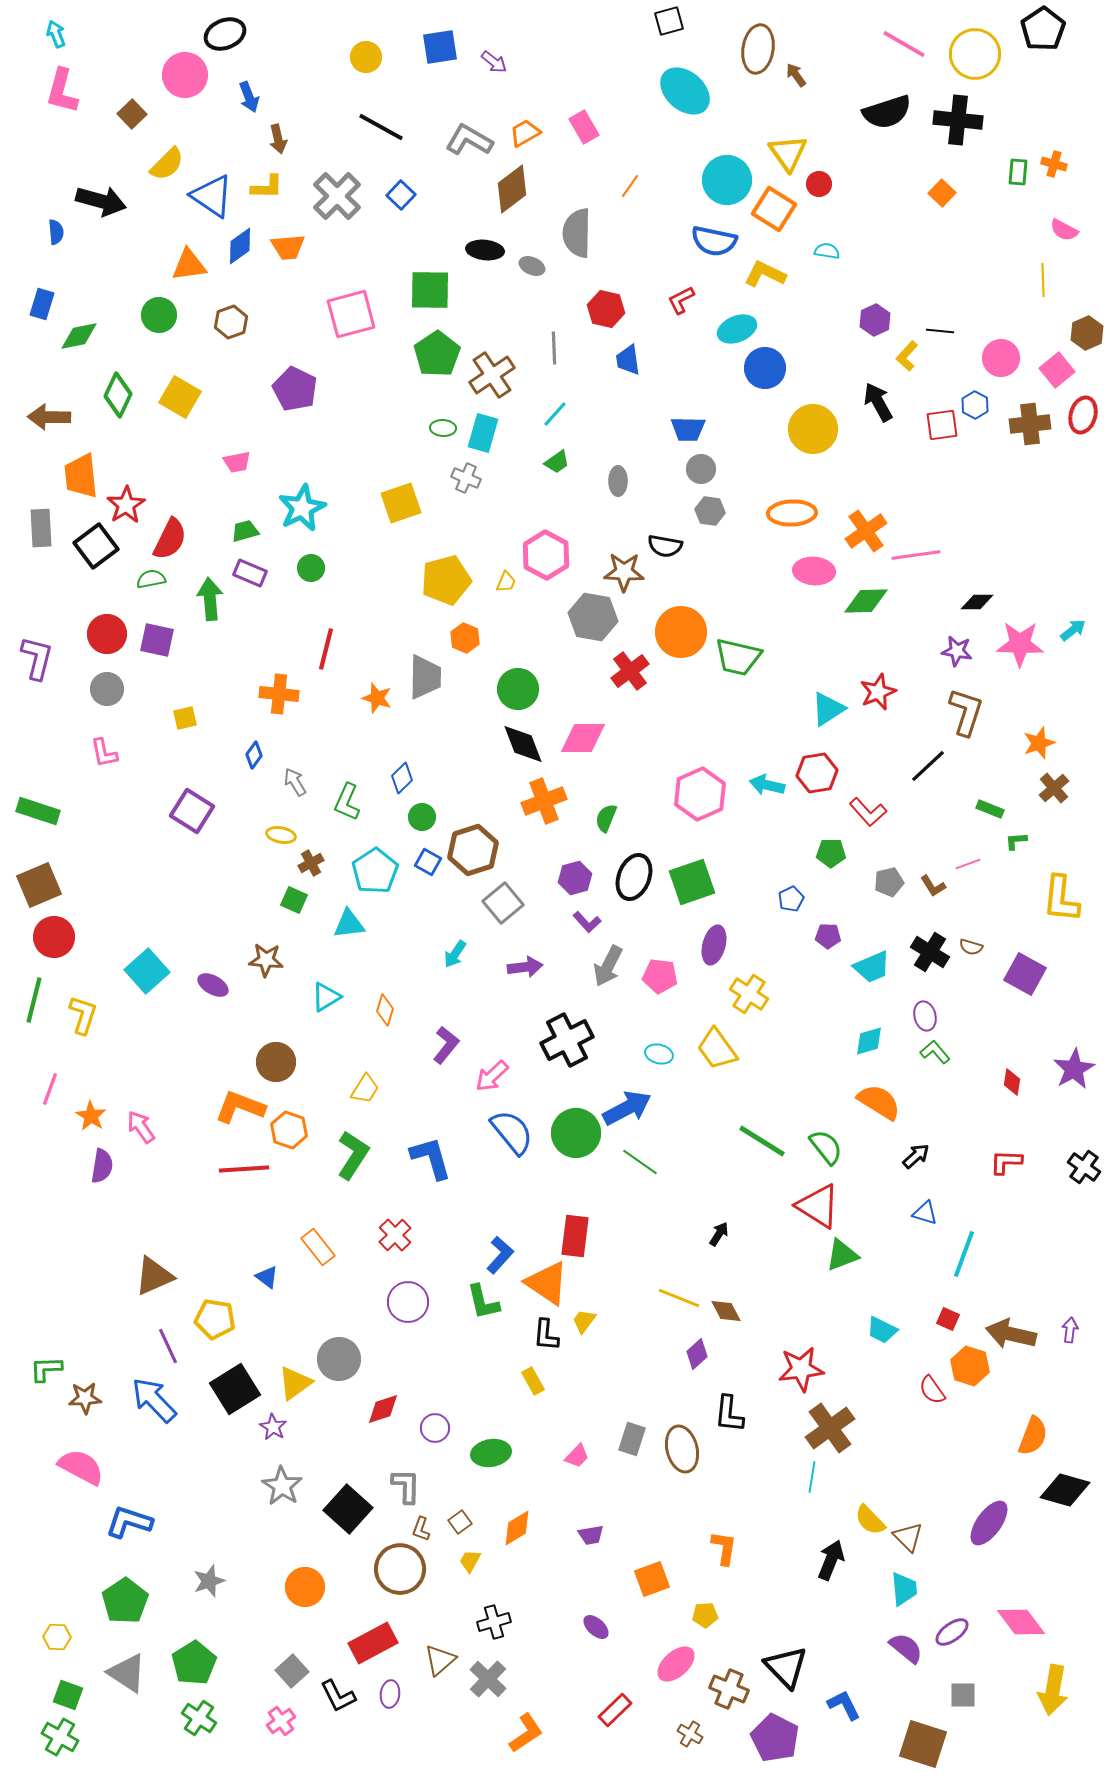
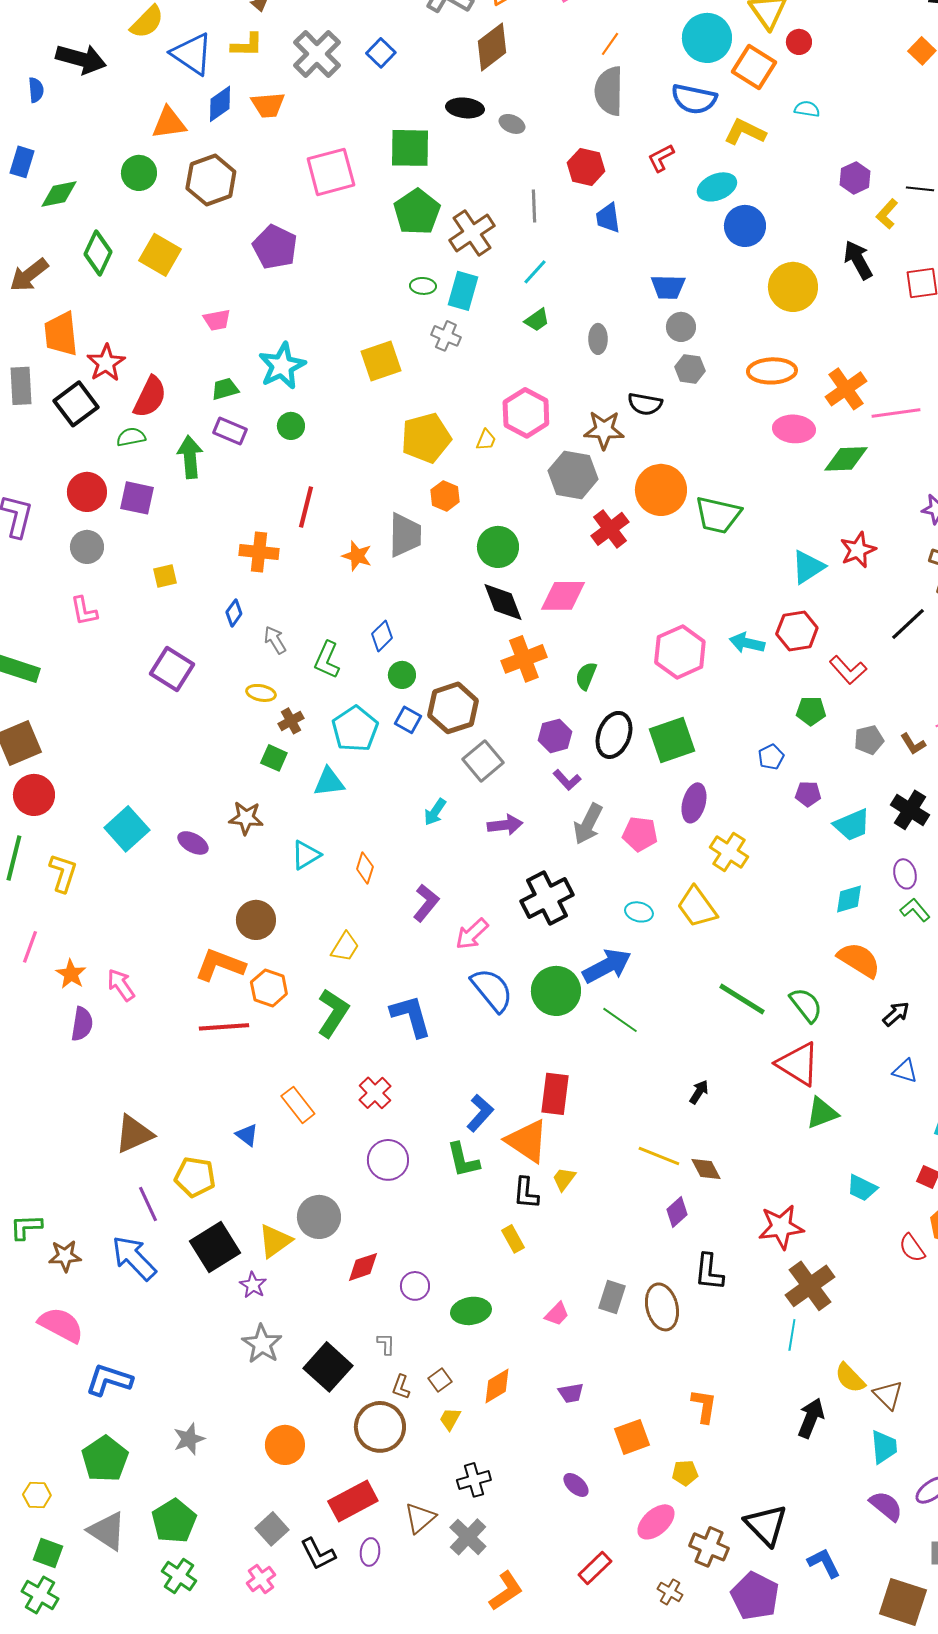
gray semicircle: (577, 233) -> (609, 91), moved
brown hexagon: (231, 322) -> (211, 180), size x1.5
brown arrow: (49, 417) -> (29, 275), turned -39
gray L-shape: (406, 1486) -> (386, 1344), size x0.6

